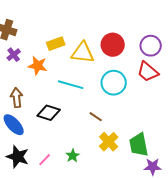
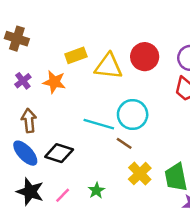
purple cross: (14, 55) -> (23, 81), moved
cyan circle: (114, 83) -> (133, 115), moved
cyan line: (71, 85) -> (99, 124), moved
black diamond: (49, 113) -> (59, 153), moved

